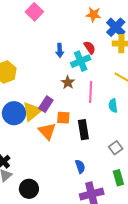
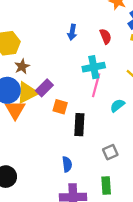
cyan cross: (81, 61) -> (94, 67), moved
brown star: (68, 82) -> (22, 66), moved
cyan semicircle: (113, 106) -> (117, 105), turned 48
orange triangle: (47, 131) -> (15, 110), moved

